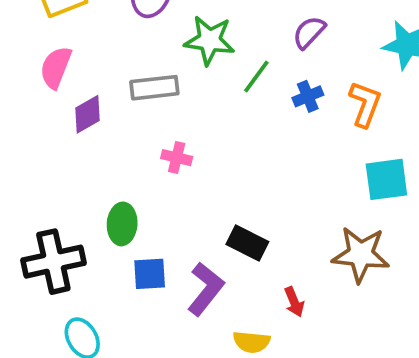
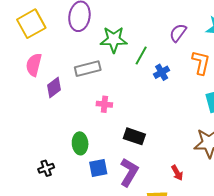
purple semicircle: (309, 32) -> (178, 33), moved
blue cross: (308, 96) -> (162, 72), moved
black rectangle: (247, 243) -> (134, 136), moved
black cross: (53, 262) -> (46, 168), size x0.5

